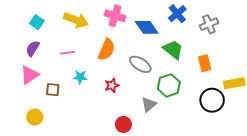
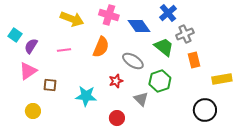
cyan square: (37, 22) -> (15, 35), moved
gray cross: (209, 24) -> (185, 34), moved
cyan star: (80, 77) -> (86, 96), moved, size x1.5
red star: (112, 85) -> (116, 81), moved
black circle: (212, 100) -> (205, 110), moved
gray triangle: (149, 104) -> (141, 99), turned -35

